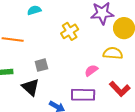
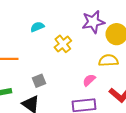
cyan semicircle: (34, 10) -> (37, 27), moved

